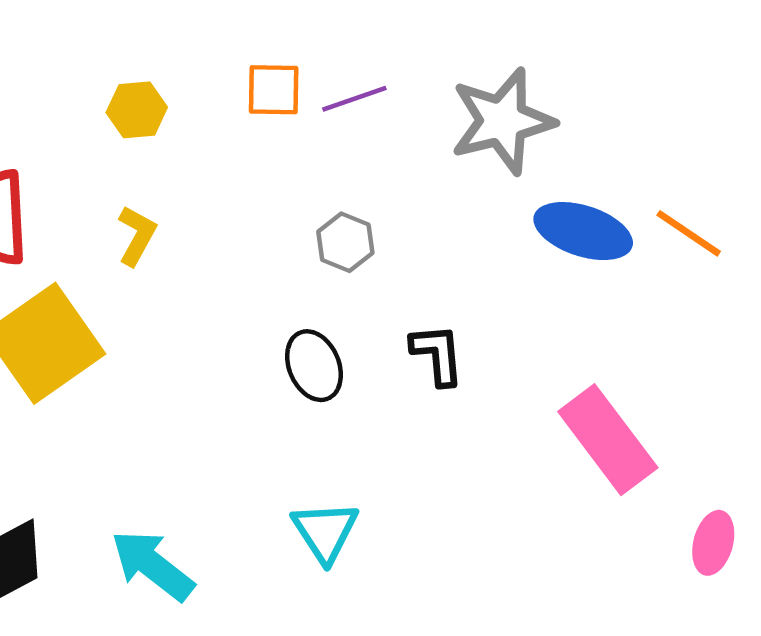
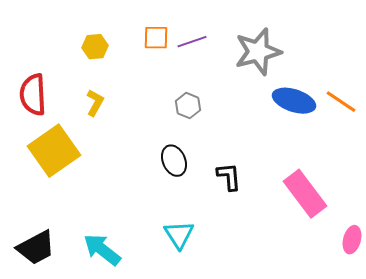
black L-shape: (437, 354) -> (229, 177), moved

